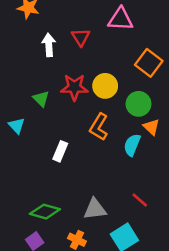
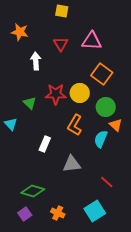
red triangle: (81, 37) -> (61, 44), moved
orange square: (149, 63) -> (102, 74), moved
gray triangle: (95, 209) -> (72, 164), moved

